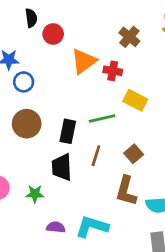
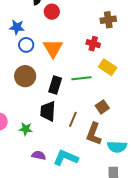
brown cross: (129, 37) -> (108, 20), turned 35
orange triangle: (84, 61) -> (53, 48), moved, turned -30
brown line: (96, 156) -> (73, 119), moved

